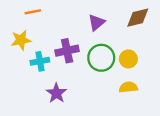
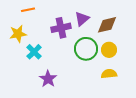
brown diamond: (138, 18) -> (107, 25), moved
purple cross: (67, 51) -> (61, 28), moved
cyan cross: (40, 61) -> (34, 52), turned -35

